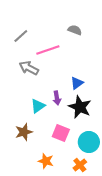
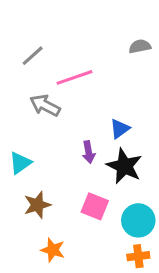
gray semicircle: (75, 30) -> (140, 46), moved, turned -32
cyan triangle: (38, 106) -> (20, 163), moved
orange star: (46, 161) -> (53, 250), moved
orange cross: (80, 165) -> (138, 256), moved, turned 32

